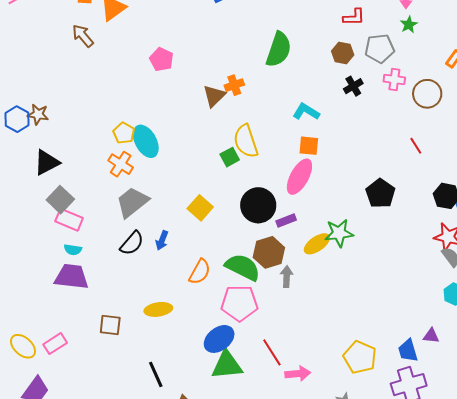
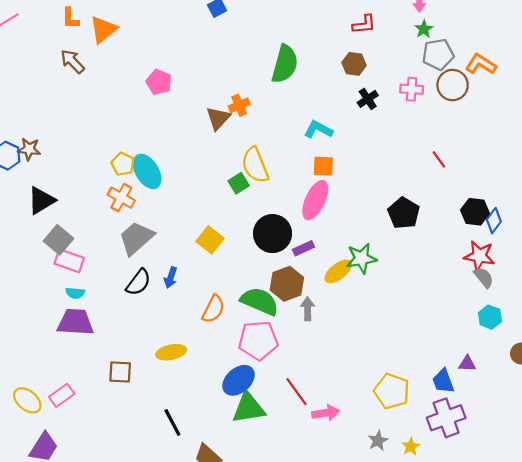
gray pentagon: (380, 48) -> (438, 54), moved
brown circle: (427, 94) -> (453, 85), moved

